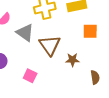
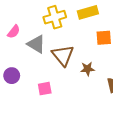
pink square: (30, 76) -> (45, 89), turned -32

